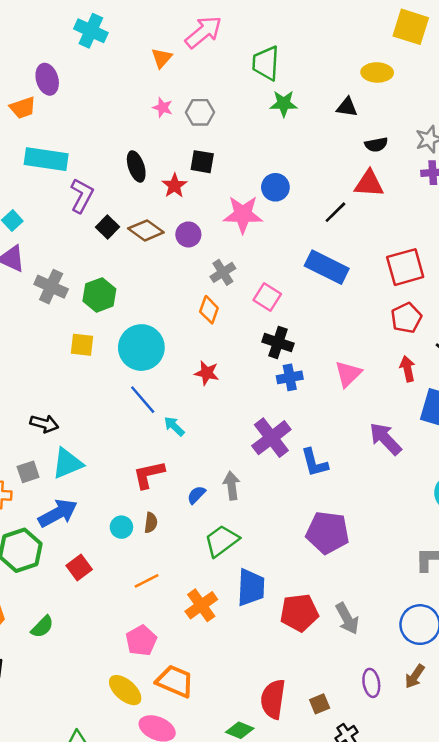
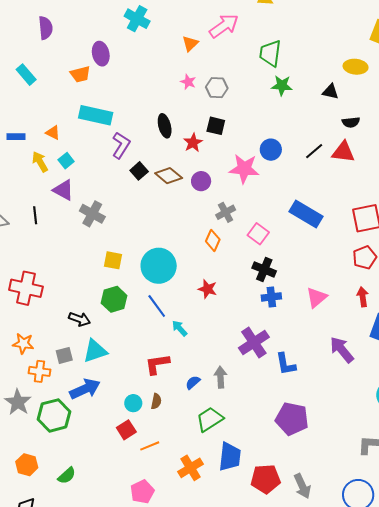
black line: (335, 212) -> (314, 151), moved
green hexagon: (99, 295) -> (114, 299), moved
red square: (79, 568) -> (126, 430), moved

